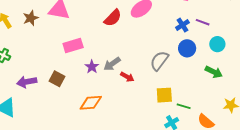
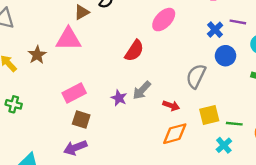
red semicircle: (113, 18) -> (134, 51), moved
pink rectangle: (73, 46) -> (74, 93), moved
red arrow: (127, 77) -> (171, 106), moved
purple arrow: (27, 82) -> (75, 148), moved
orange diamond: (91, 103) -> (175, 134), moved

